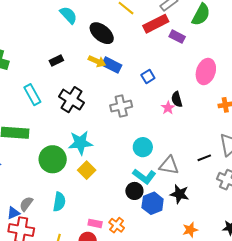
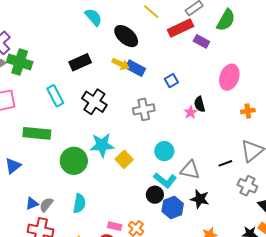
black rectangle: (56, 60) -> (80, 62), size x1.5
yellow square: (87, 170) -> (124, 159), moved
blue triangle: (13, 213) -> (32, 204), moved

